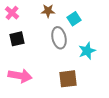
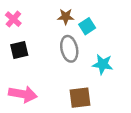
brown star: (48, 11) -> (66, 17), moved
cyan star: (87, 51) -> (103, 64), turned 30

